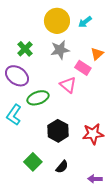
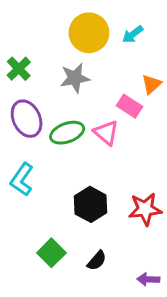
green cross: (25, 49) -> (19, 69), moved
gray star: (60, 50) -> (75, 78), moved
purple ellipse: (17, 76) -> (27, 119), turned 30
green ellipse: (38, 98) -> (67, 133), moved

